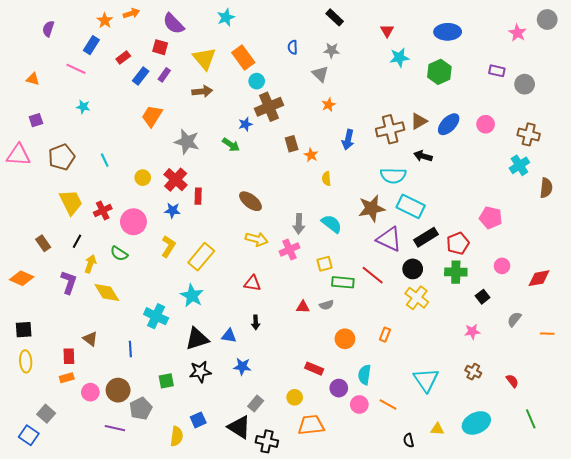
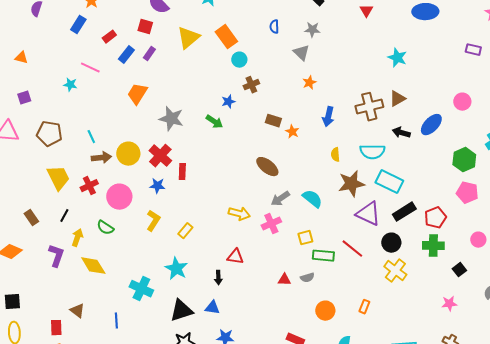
cyan star: (399, 57) -> (397, 58), moved, turned 30
yellow triangle: (204, 59) -> (188, 38), turned 30
pink line: (76, 69) -> (90, 68), moved
green hexagon: (439, 72) -> (464, 160), moved
brown arrow: (202, 91) -> (101, 158), moved
brown cross: (269, 107) -> (251, 85), size x0.6
blue ellipse: (449, 124) -> (431, 125), moved
brown rectangle: (292, 144) -> (273, 121), turned -56
brown pentagon: (62, 157) -> (49, 134), turned 30
yellow circle: (143, 178) -> (128, 154), size x1.5
yellow semicircle: (326, 179) -> (335, 155), moved
brown ellipse: (250, 201) -> (267, 167), moved
gray arrow: (299, 224) -> (280, 199), turned 54
yellow rectangle: (201, 257) -> (185, 231), size x0.6
black arrow: (256, 322) -> (218, 278), moved

